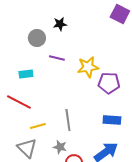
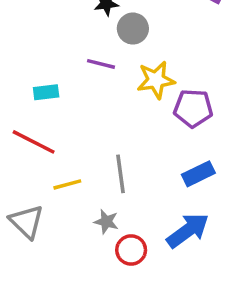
gray circle: (37, 38) -> (133, 29), moved
blue rectangle: (112, 120) -> (198, 174), turned -30
gray triangle: (27, 148) -> (27, 222), moved

